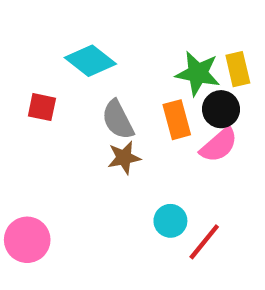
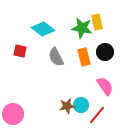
yellow rectangle: (238, 69) -> (97, 22), moved
green star: (198, 73) -> (82, 28), moved
pink semicircle: (219, 145) -> (105, 86), moved, turned -84
brown star: (124, 158) -> (67, 106), moved

